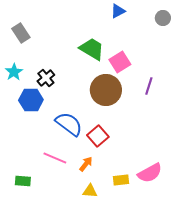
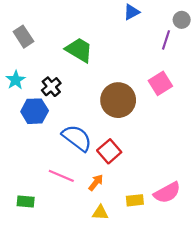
green trapezoid: (92, 49) -> (79, 50), moved
pink square: (120, 62) -> (160, 83), moved
purple line: (149, 86) -> (166, 40), moved

